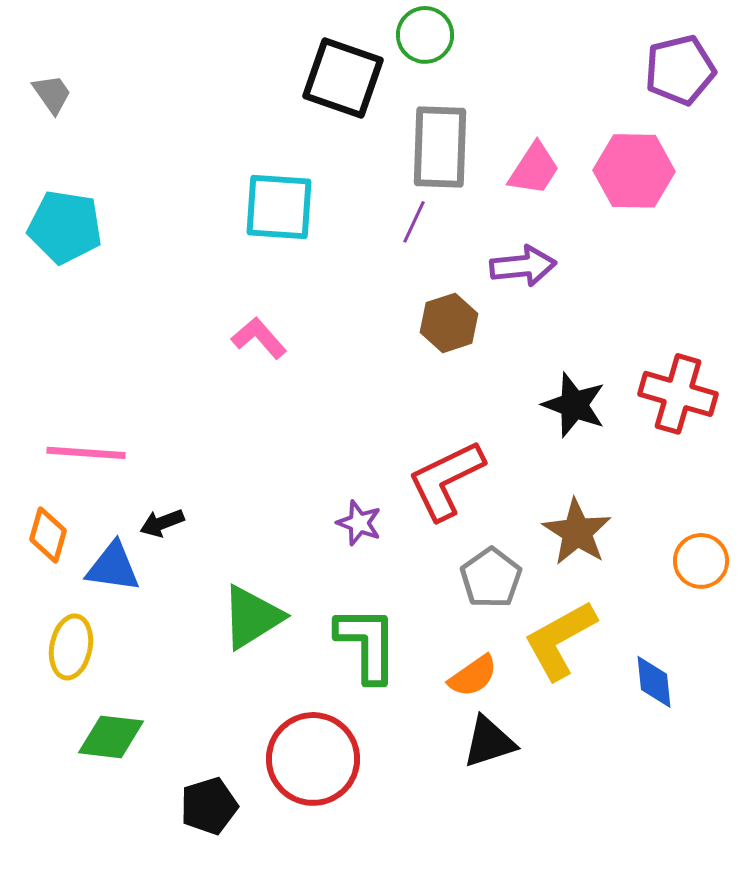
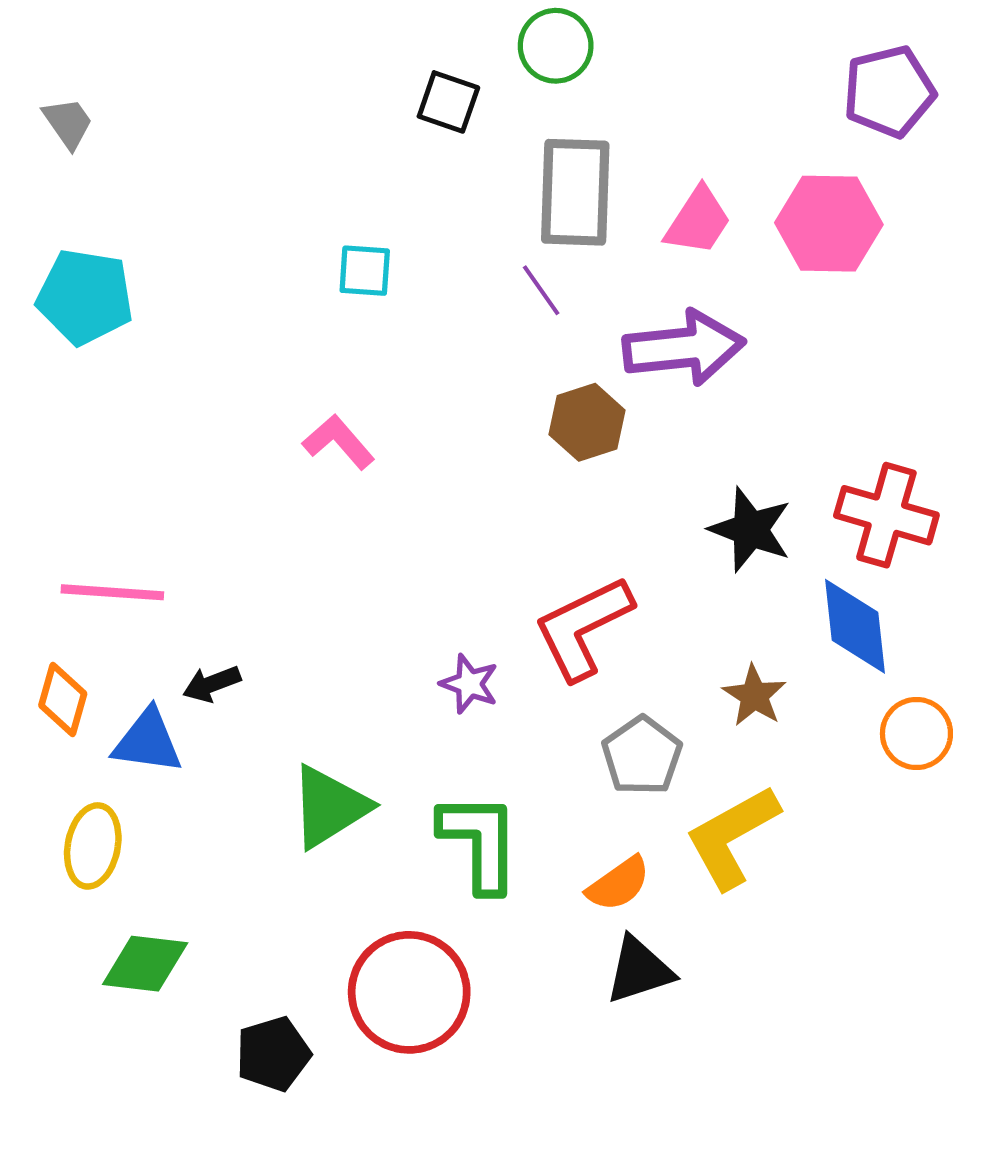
black square: (343, 78) -> (448, 102), size x0.6
cyan square: (279, 207) -> (365, 271), size x0.6
purple line: (414, 222) -> (541, 290), turned -60
purple arrow: (523, 266) -> (684, 348), size x1.4
brown star: (577, 532) -> (754, 696), size x0.7
blue diamond: (654, 682) -> (855, 626), moved, size x1.4

